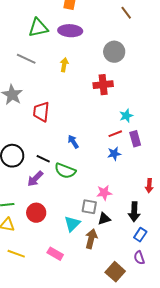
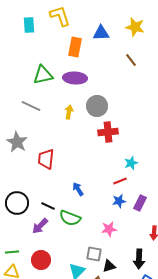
gray circle: (114, 52) -> (97, 106), moved
purple rectangle: (135, 139) -> (140, 203), moved, turned 42
pink star: (104, 193) -> (109, 229), moved

